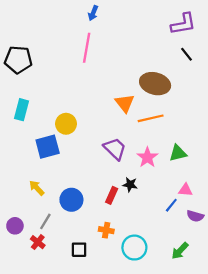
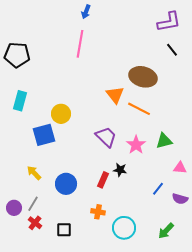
orange line: (151, 118) -> (139, 109), turned 40
pink triangle: (185, 190) -> (180, 168), moved
gray line: (45, 221) -> (33, 204), moved
black square: (79, 250) -> (64, 230), moved

